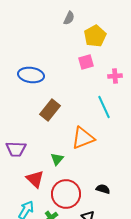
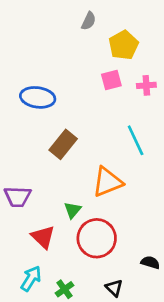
pink cross: (115, 76) -> (146, 85), moved
black semicircle: (103, 189) -> (150, 262), moved
red circle: (66, 194) -> (97, 238), moved

